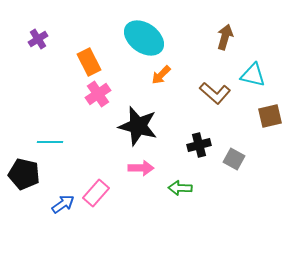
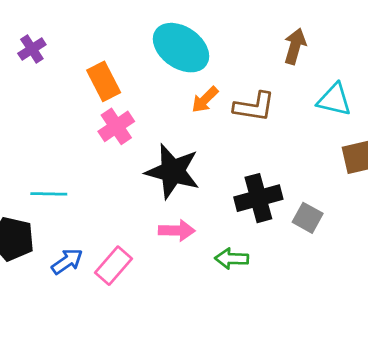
brown L-shape: (215, 93) -> (254, 107), moved, turned -32
black cross: (199, 145) -> (258, 198), size x1.4
blue arrow: (63, 204) -> (67, 261), moved

